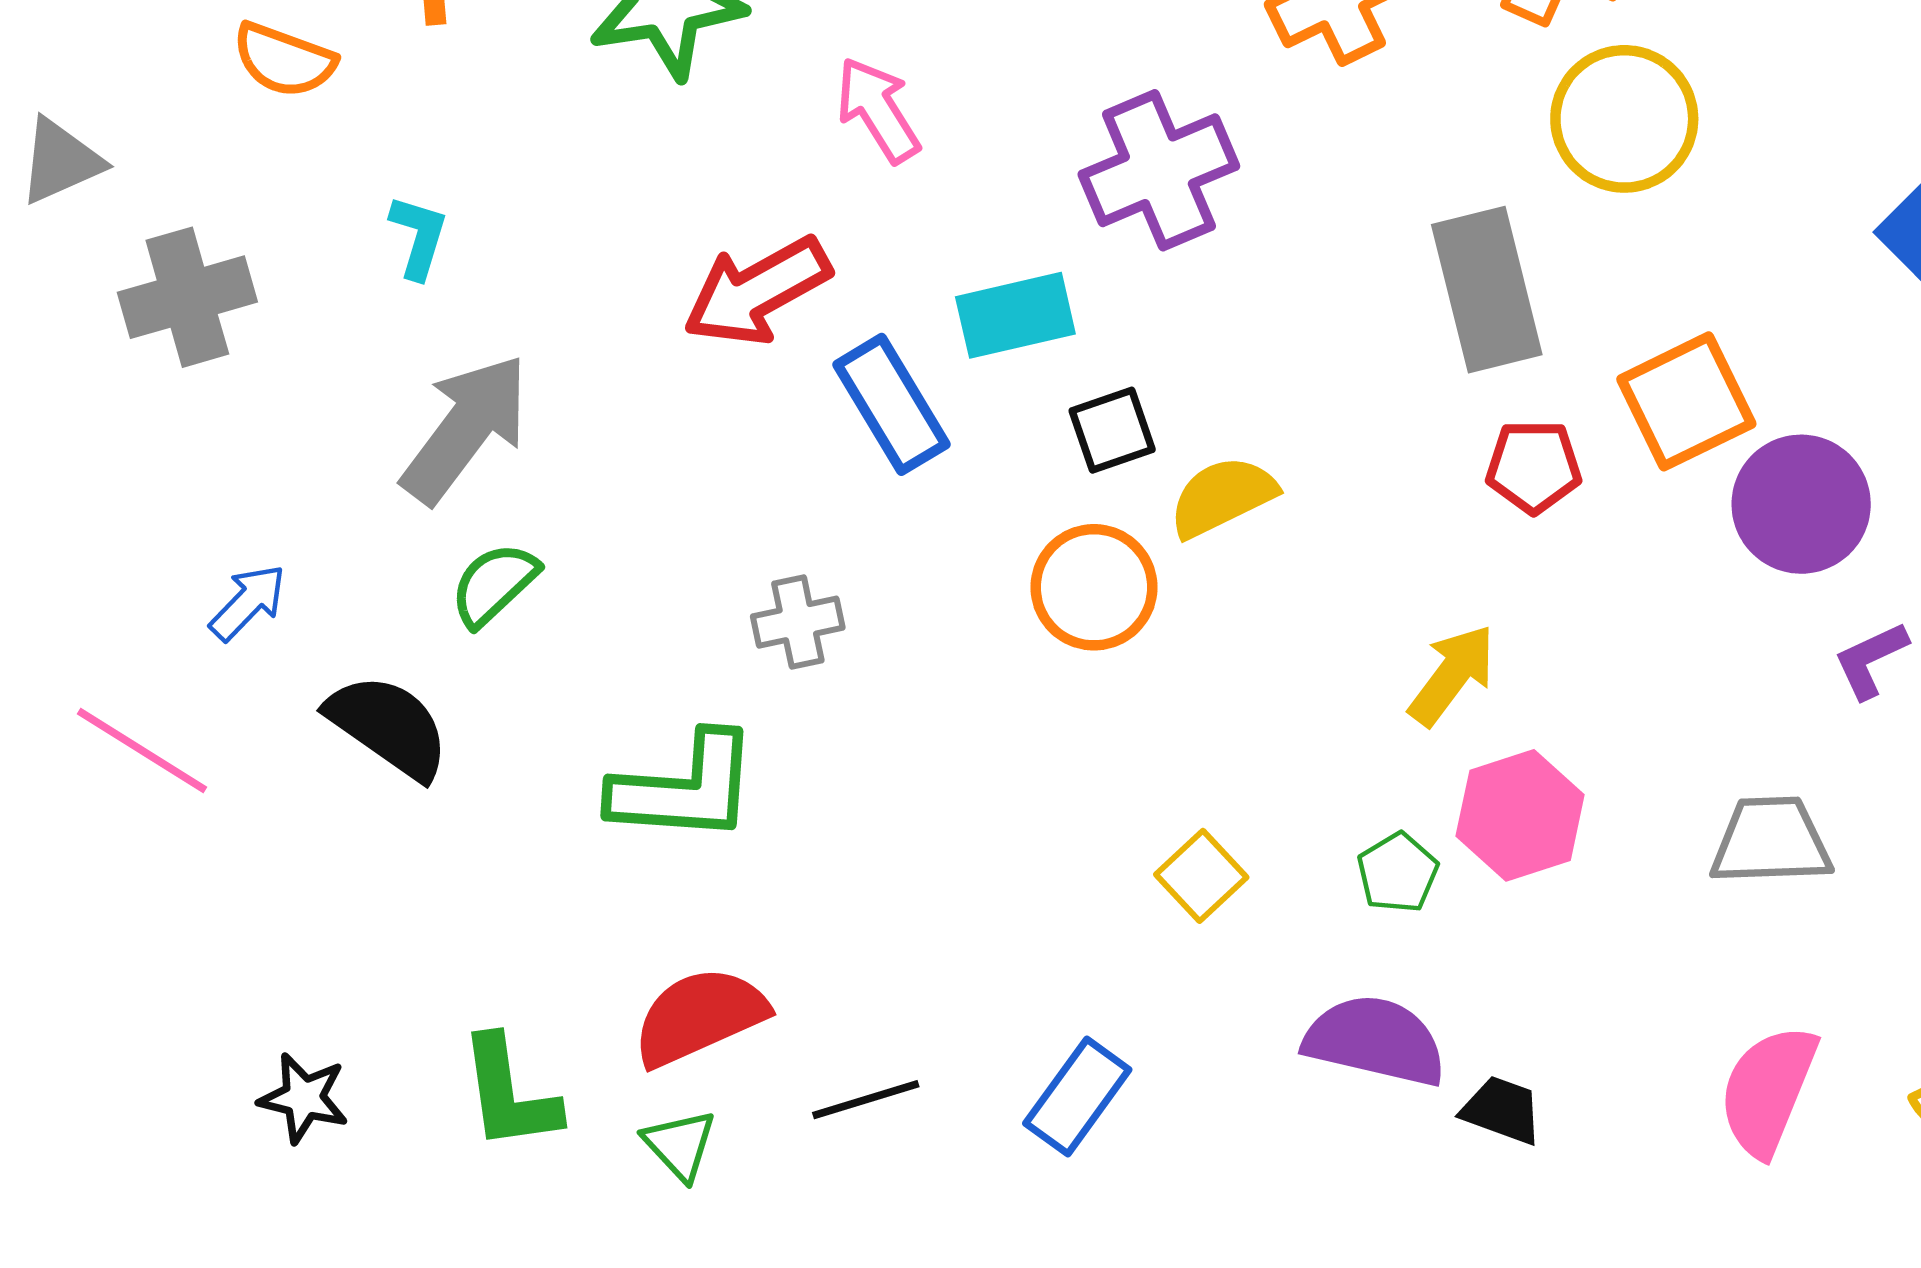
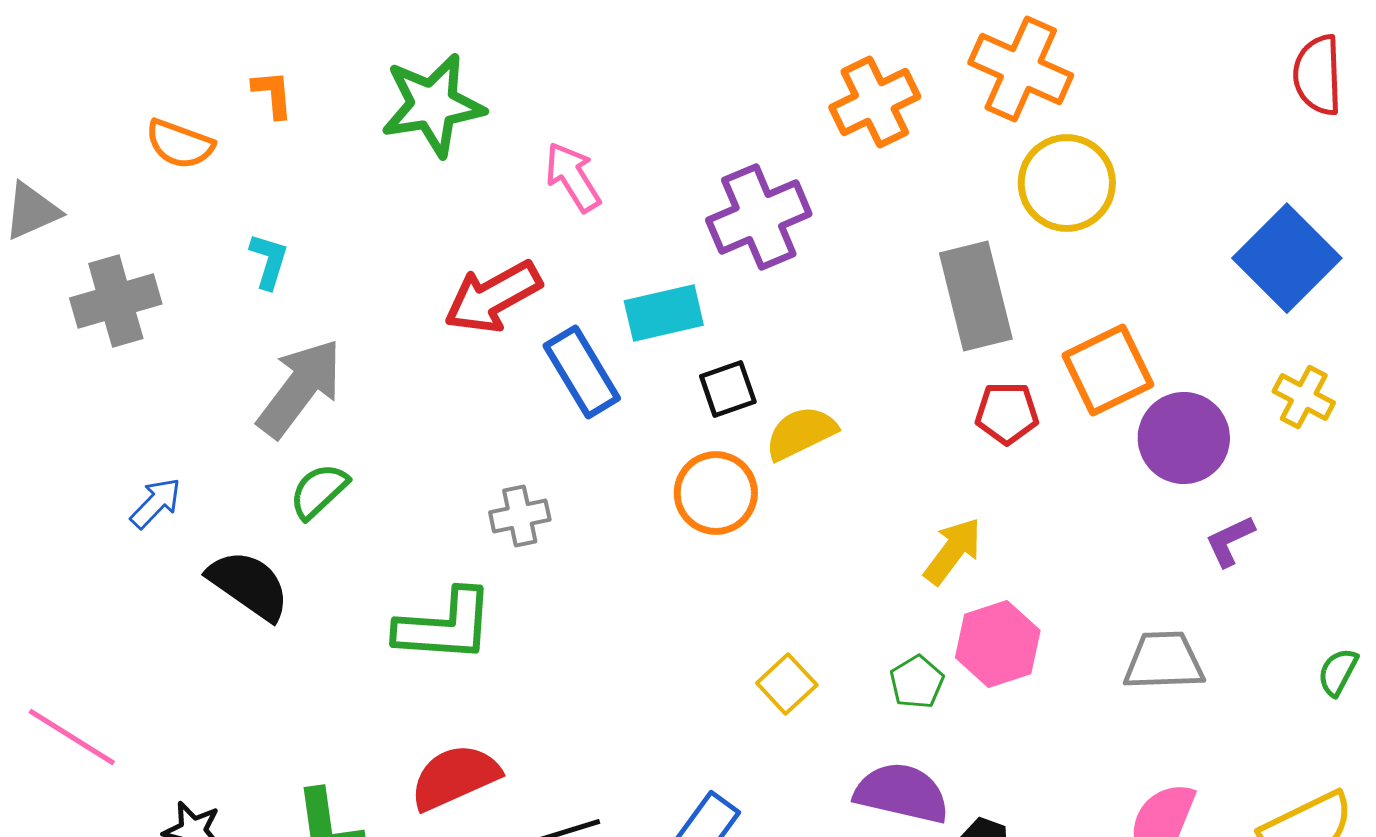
pink line: (142, 750) -> (72, 737), moved

